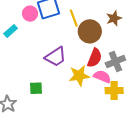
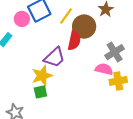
yellow line: (74, 18) -> (66, 16), turned 66
red semicircle: (95, 58) -> (74, 41), moved
yellow star: (79, 76) -> (42, 76), moved

